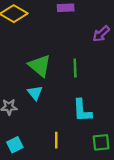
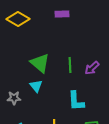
purple arrow: (101, 34) -> (92, 68), moved

